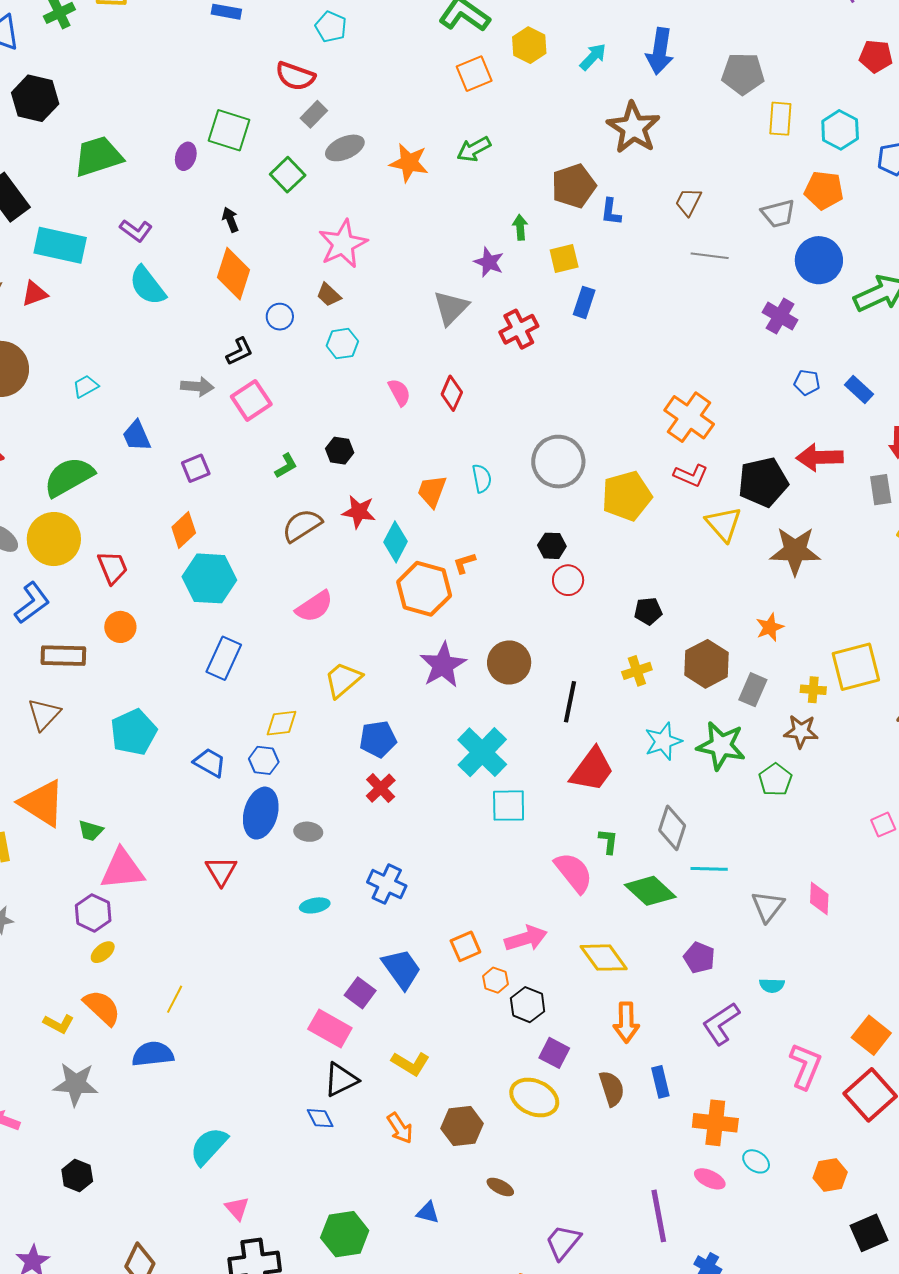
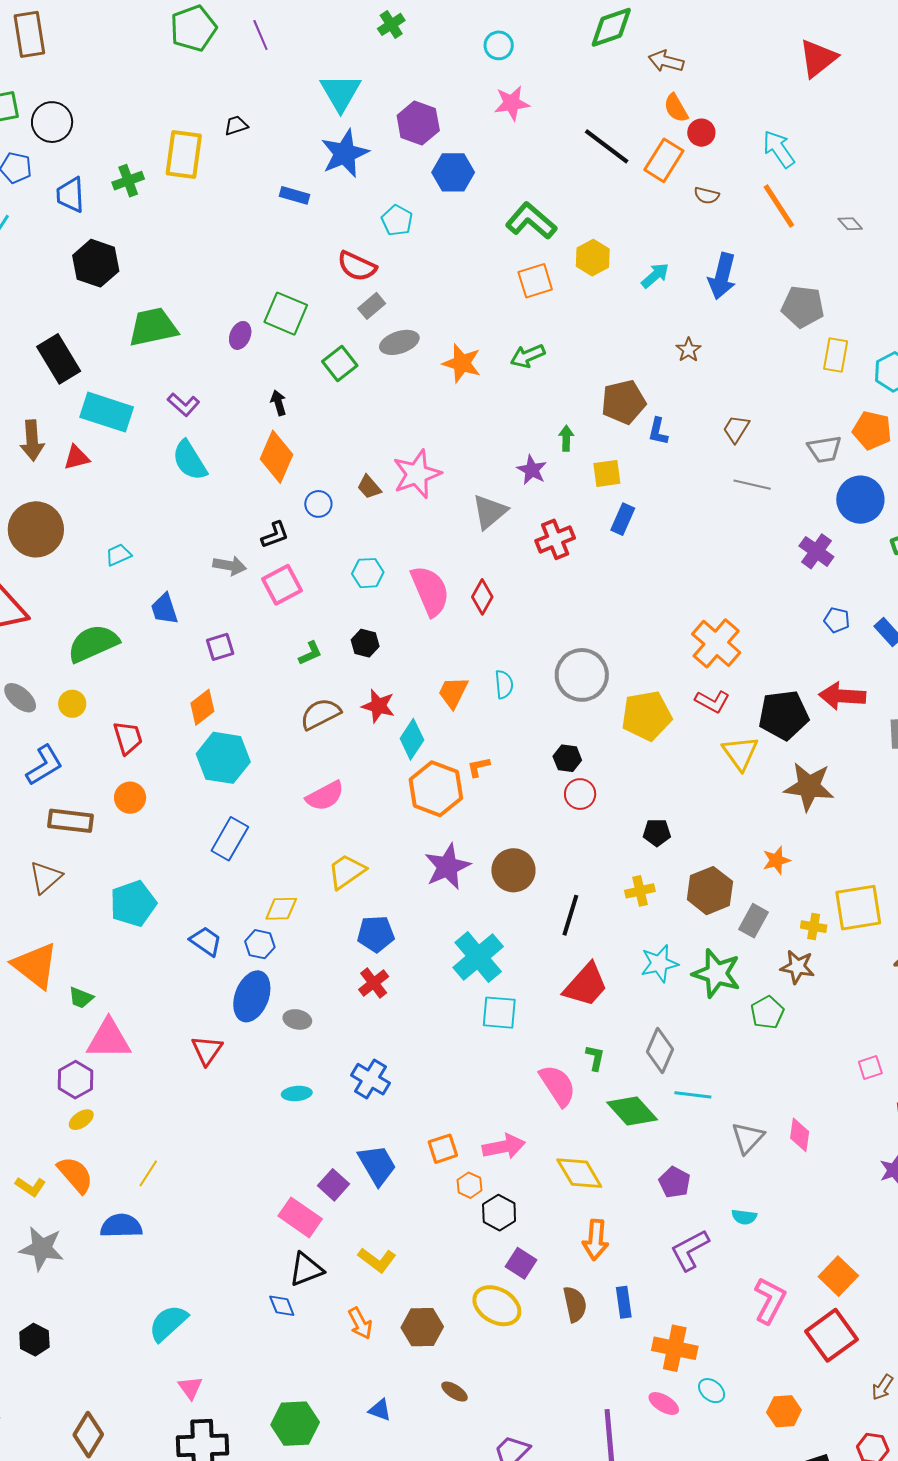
brown star: (633, 128) -> (689, 350), size x0.5
pink star: (343, 244) -> (417, 474), moved
cyan hexagon: (342, 344) -> (368, 573), moved
pink semicircle: (399, 392) -> (430, 591), size x1.8
yellow circle: (54, 539) -> (72, 704), size x0.5

